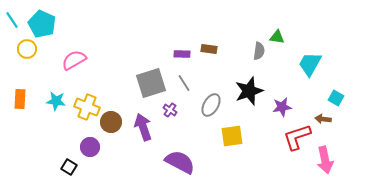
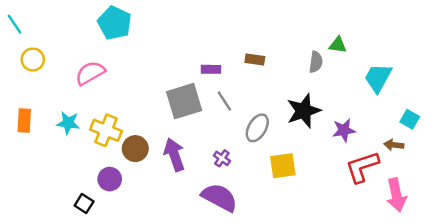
cyan pentagon: (42, 24) -> (115, 23), moved
purple rectangle: (182, 54) -> (211, 69), moved
purple cross: (170, 110) -> (222, 158), moved

